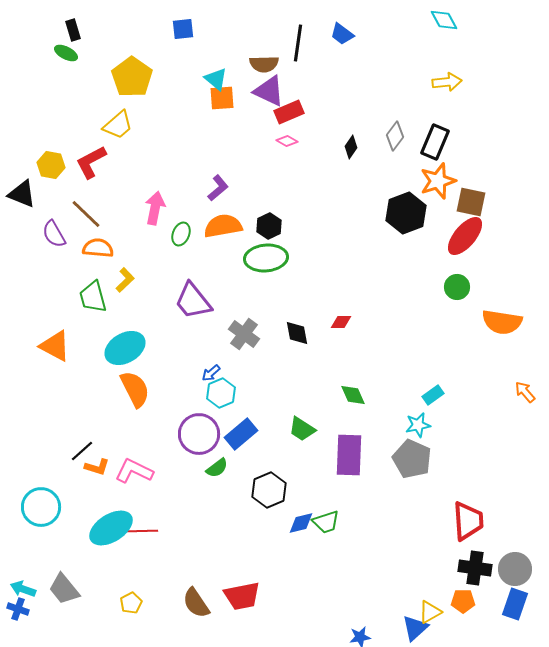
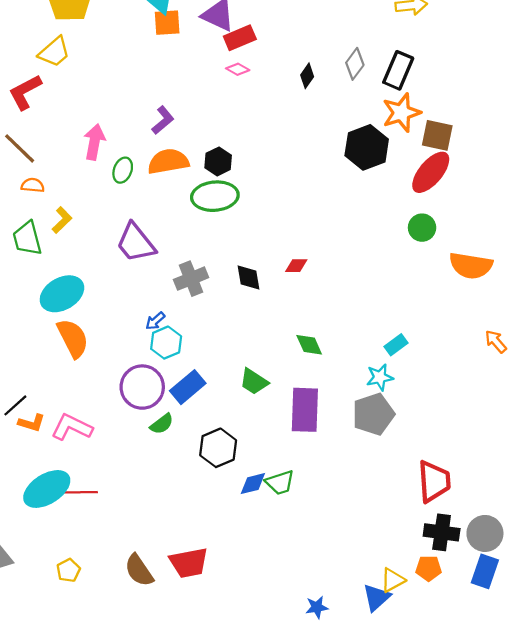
orange semicircle: (98, 248) -> (33, 185), size x0.7
gray cross: (244, 334) -> (191, 279), turned 32
gray pentagon: (412, 459) -> (373, 414), turned 30

